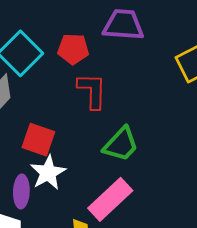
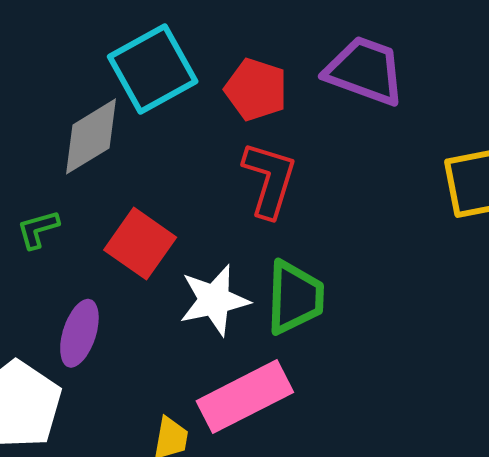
green trapezoid: (121, 144) -> (295, 297), turned -57
white star: (48, 173) -> (214, 300), moved

